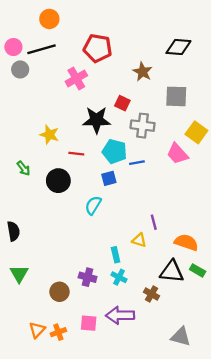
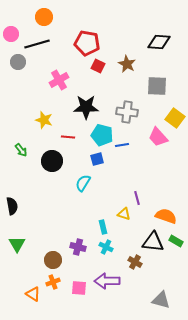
pink circle: (13, 47) -> (11, 34), moved
pink cross: (76, 78) -> (59, 80), moved
red square: (122, 103) -> (98, 66), moved
orange triangle: (37, 330) -> (33, 294), turned -42
orange cross: (58, 332) -> (53, 282), moved

